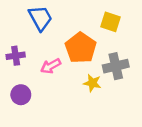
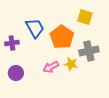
blue trapezoid: (40, 18) -> (35, 28), moved
pink arrow: (51, 66) -> (51, 67), moved

